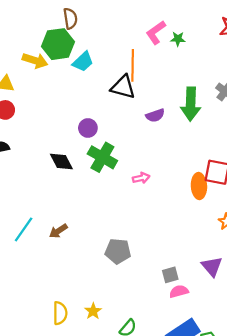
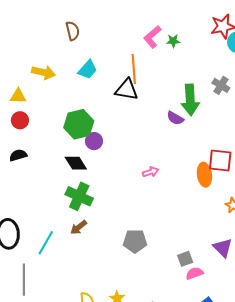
green hexagon: (58, 44) -> (79, 124), moved
purple semicircle: (155, 115) -> (175, 118), moved, turned 54
purple circle: (88, 128) -> (94, 141), moved
green cross: (102, 157) -> (79, 196), moved
cyan line: (24, 229) -> (46, 243), moved

